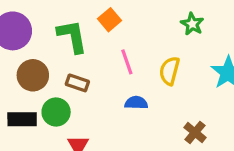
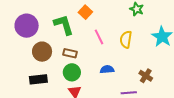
blue semicircle: (136, 103) -> (107, 69), moved
green circle: (56, 112) -> (72, 72), moved

